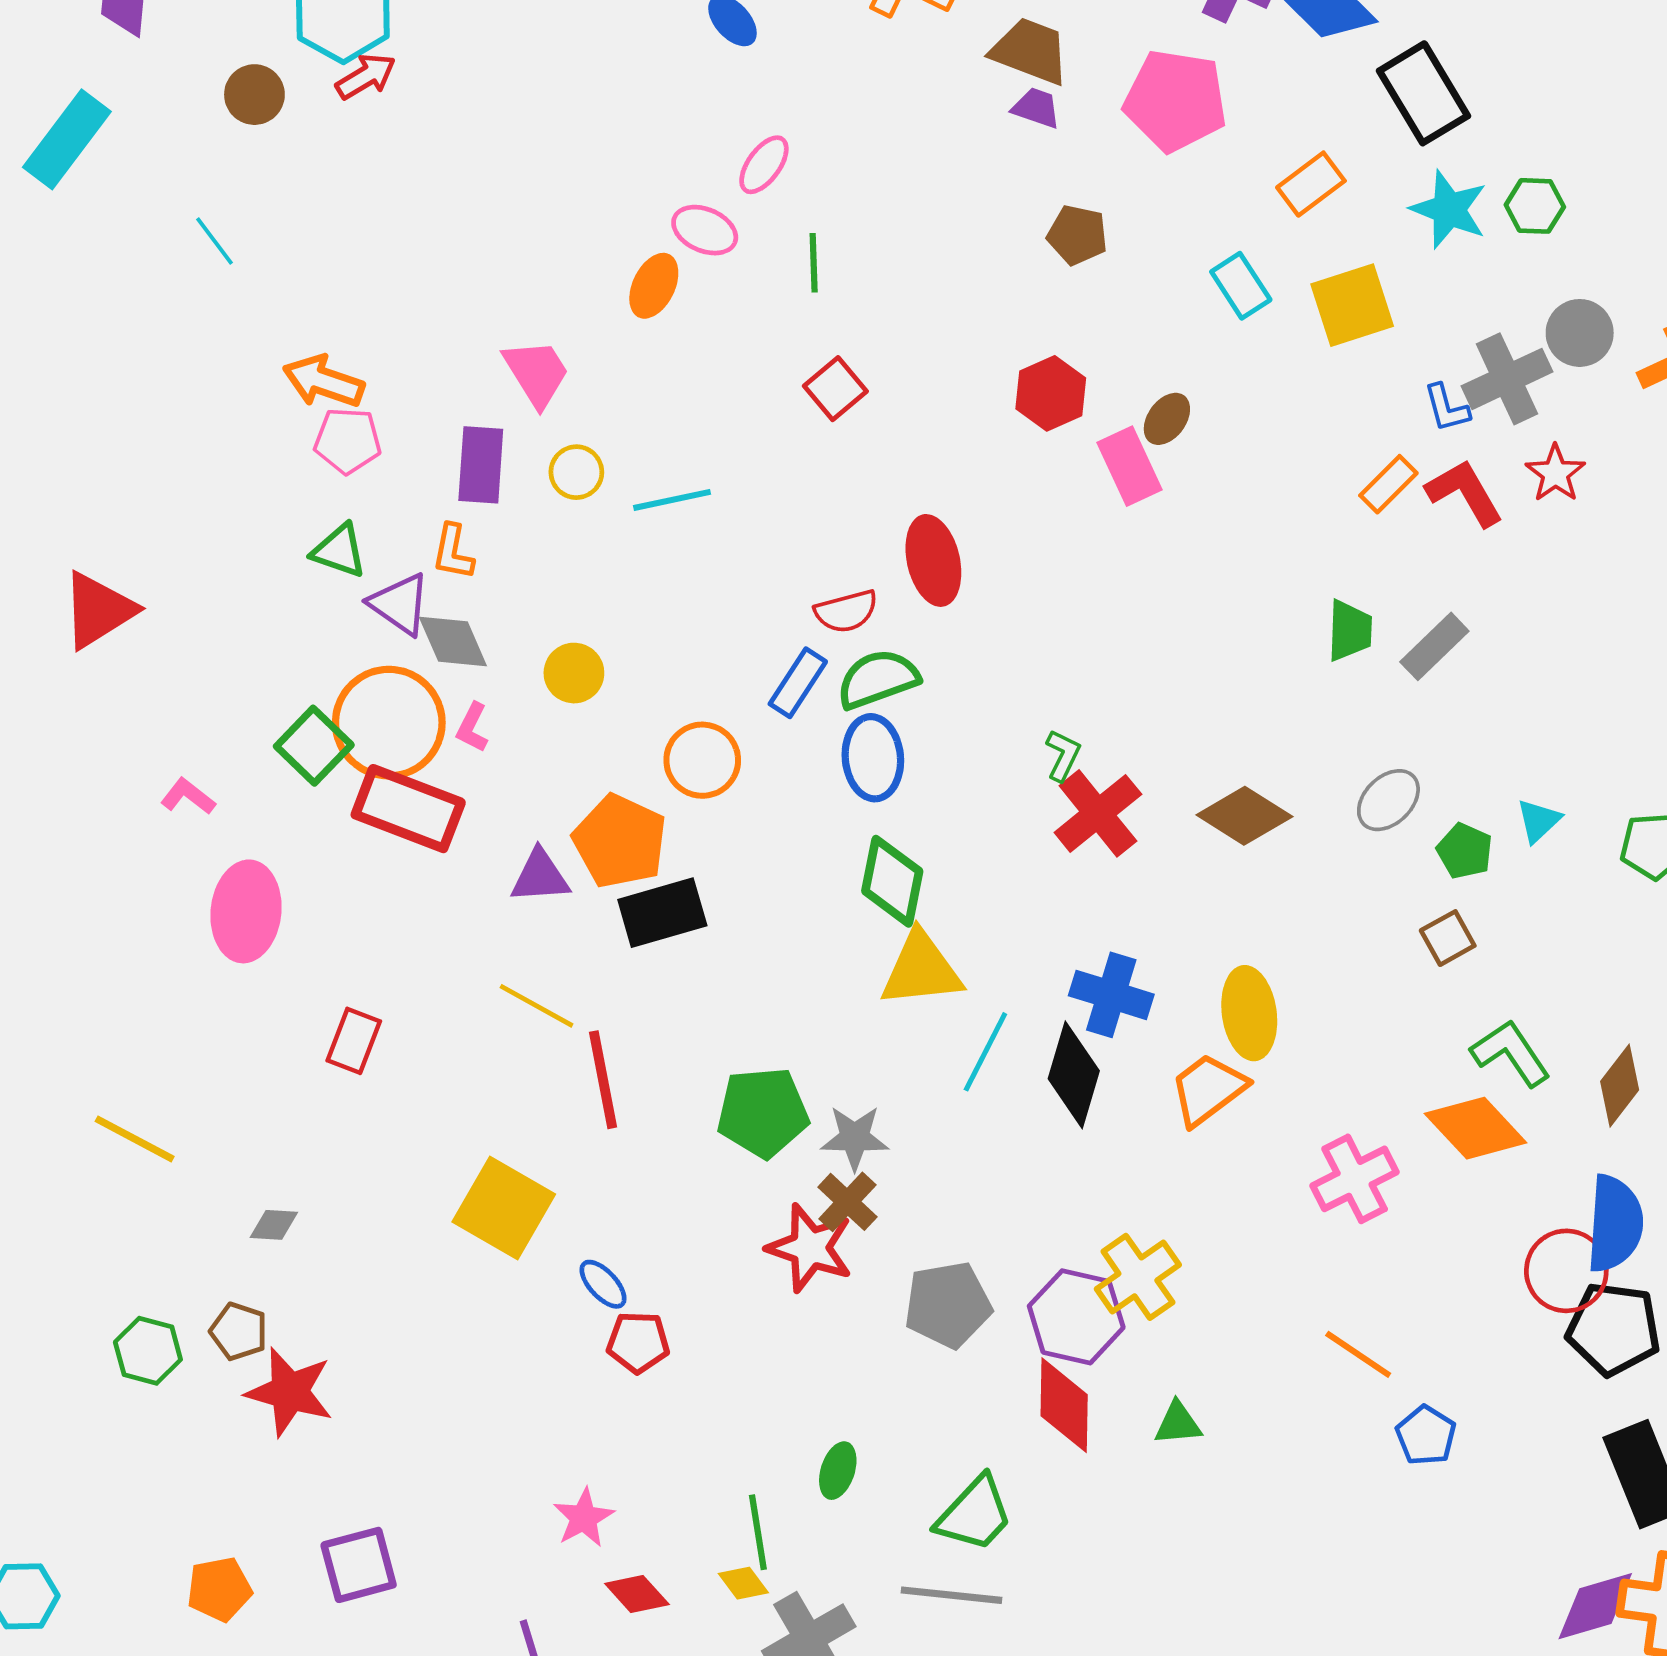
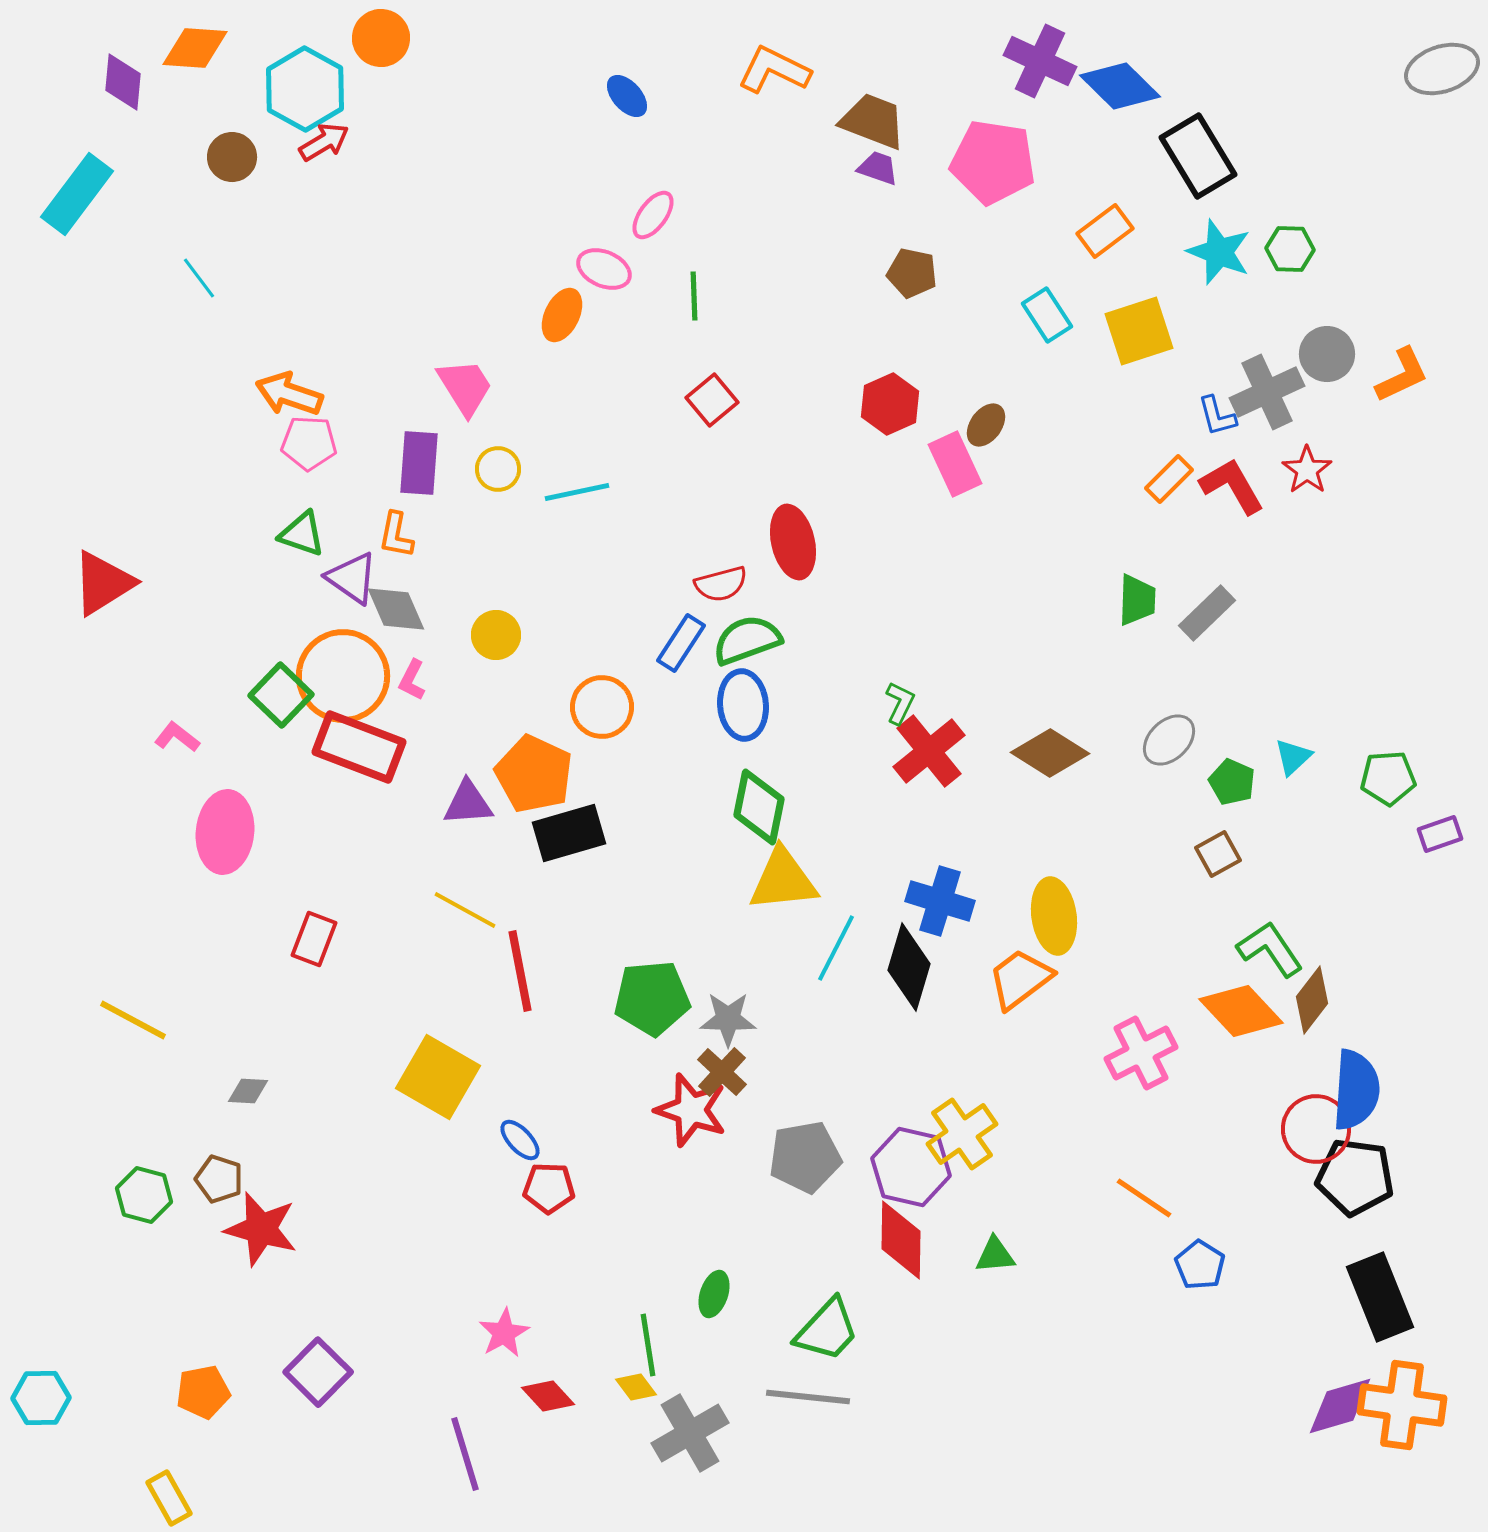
brown diamond: (1620, 1086) -> (1312, 1000), moved
purple square: (359, 1565) -> (318, 1372), turned -30

